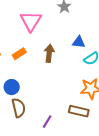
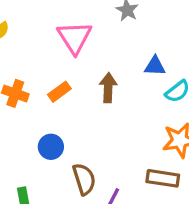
brown semicircle: (19, 108) -> (84, 179), moved

